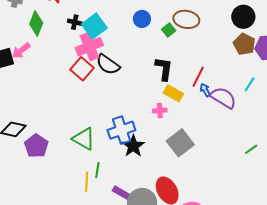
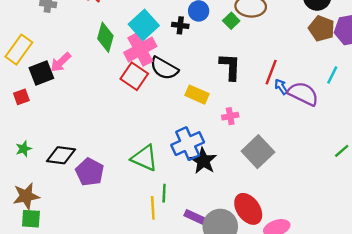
black cross: (75, 22) -> (180, 25), moved
green diamond: (36, 24) -> (105, 37), moved
yellow rectangle: (173, 93) -> (197, 95), moved

